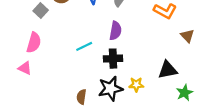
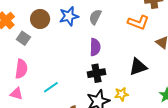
cyan line: (84, 46) -> (51, 87), moved
black triangle: (168, 70) -> (138, 67), moved

